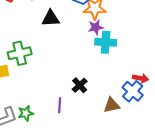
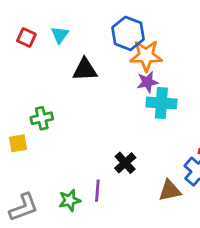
green cross: (20, 53) -> (42, 118), size x0.7
green star: (26, 113) -> (70, 200), moved

